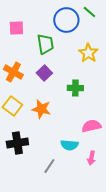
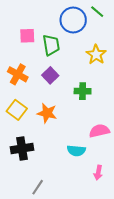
pink square: (16, 28) -> (27, 36), moved
pink arrow: (91, 158) -> (98, 173), moved
gray line: (49, 166) -> (38, 187), moved

